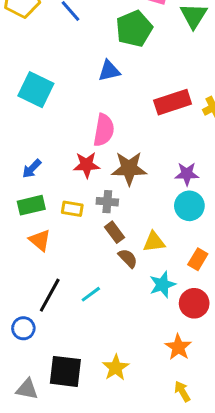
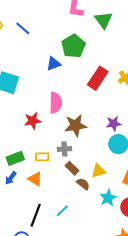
green pentagon: (134, 29) -> (73, 46), moved
red rectangle: (173, 102) -> (98, 78), turned -30
red star: (87, 165) -> (33, 121), moved
blue arrow: (32, 169) -> (11, 178), moved
orange triangle: (40, 240) -> (35, 179), moved

